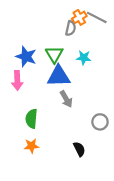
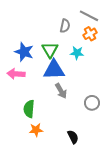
orange cross: (79, 17) -> (90, 34), moved
pink arrow: (17, 81) -> (16, 74), turned 96
gray circle: (100, 122) -> (92, 103), moved
orange star: (31, 146) -> (36, 130), moved

